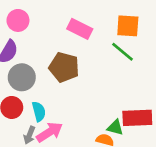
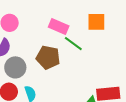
green line: (123, 52) -> (73, 44), moved

